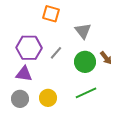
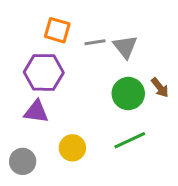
orange square: (51, 14) -> (57, 30), moved
gray line: (56, 53) -> (95, 42), moved, turned 40
gray circle: (20, 99) -> (23, 161), moved

